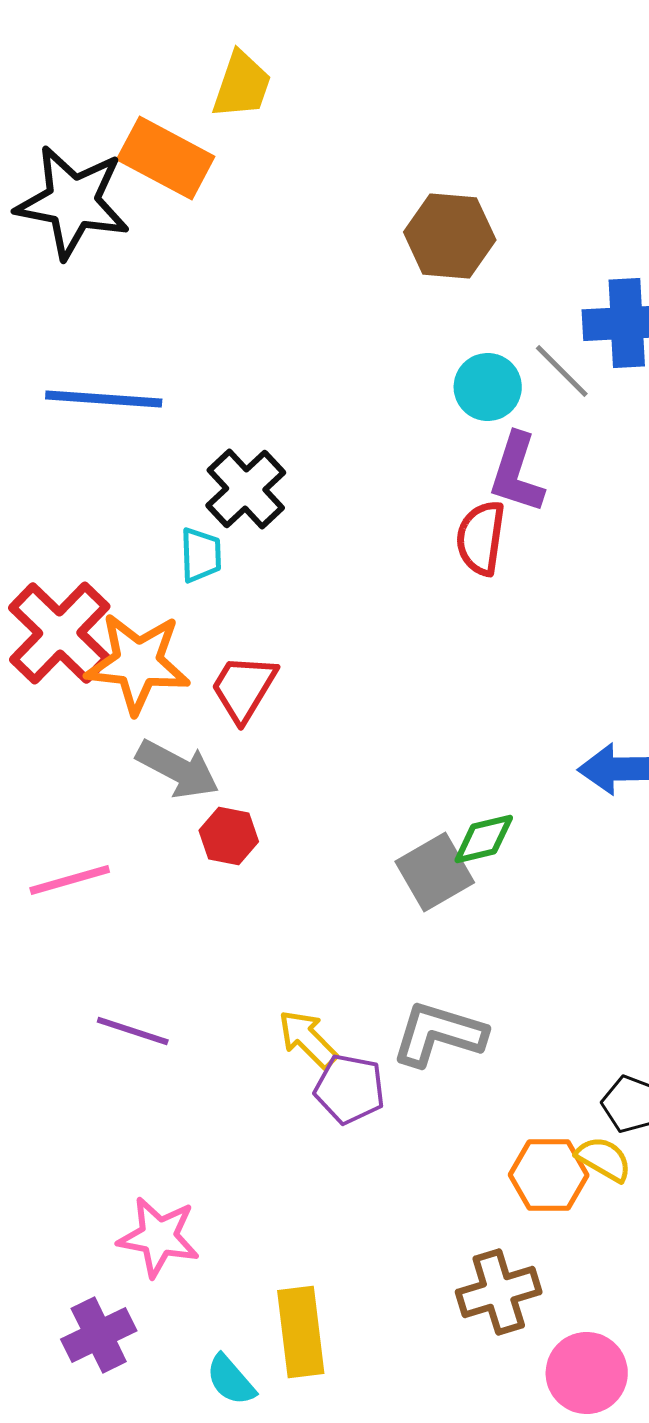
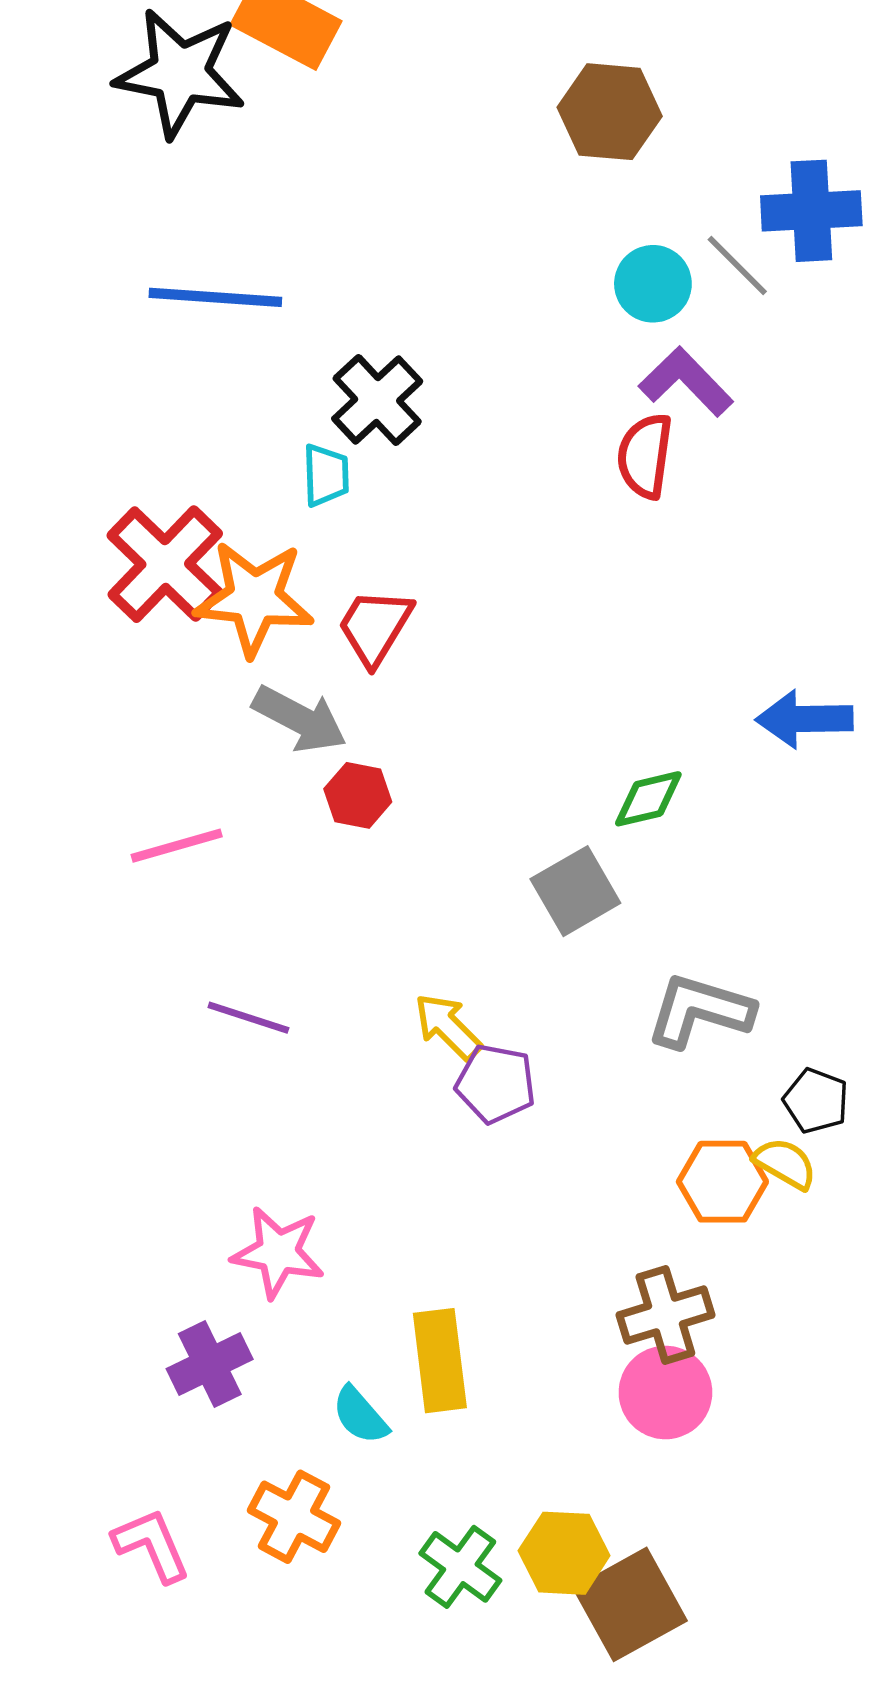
purple L-shape: (517, 473) -> (686, 382), turned 118
gray square: (435, 872) -> (575, 891), moved
gray L-shape: (439, 1034) -> (700, 1011), moved
pink circle: (587, 1373) -> (665, 1392), moved

